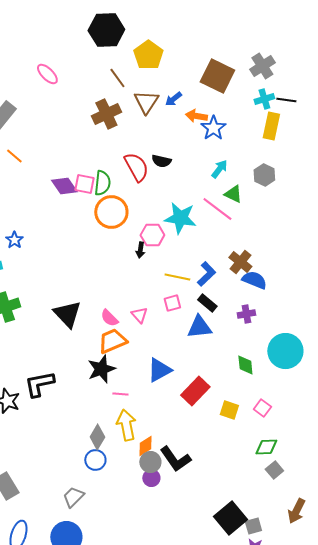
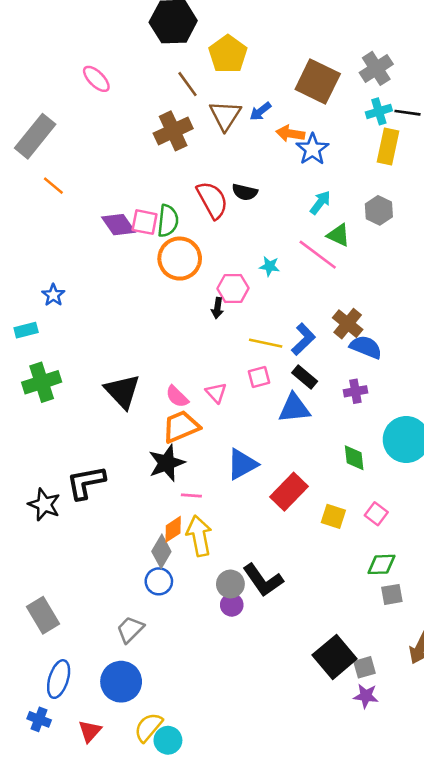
cyan star: (180, 218) -> (269, 266), size x0.5
orange diamond: (145, 446) -> (173, 529), moved
gray square: (274, 470) -> (392, 594), turned 30

